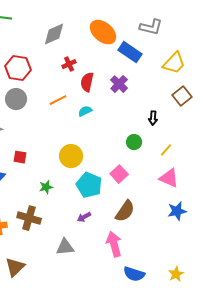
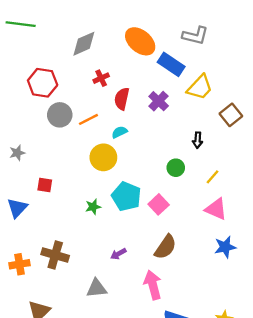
yellow trapezoid: (174, 63) -> (200, 87), moved
gray circle: (16, 99) -> (60, 115), moved
yellow circle: (71, 156) -> (103, 157), moved
cyan pentagon: (89, 185) -> (126, 196), moved
green star: (46, 187) -> (93, 207), moved

